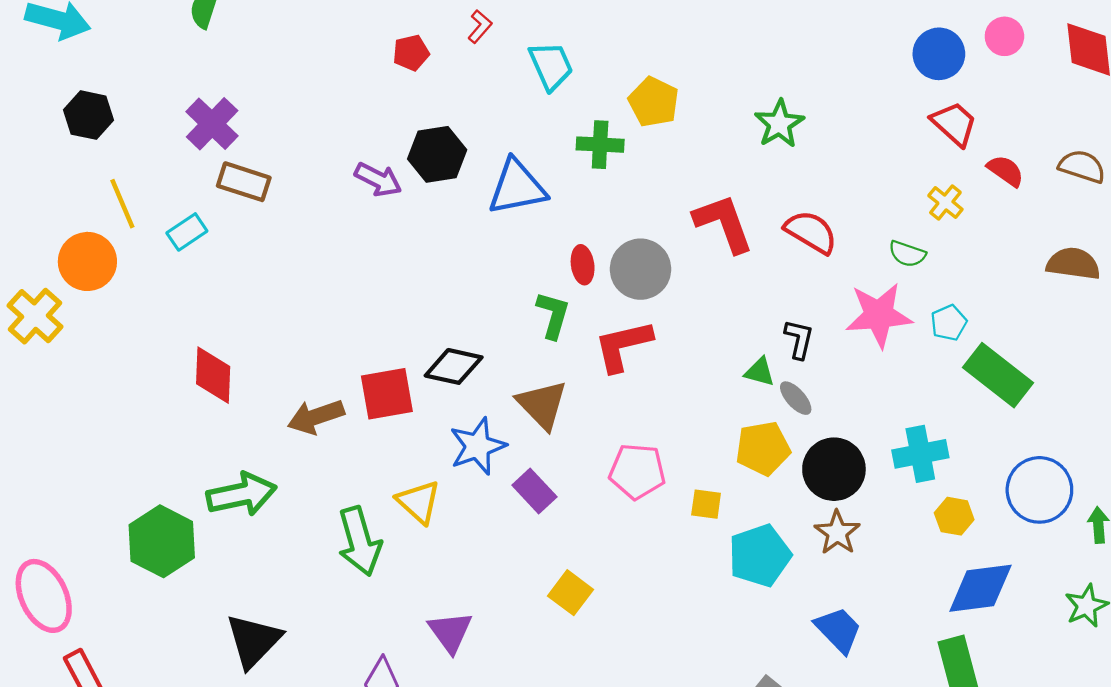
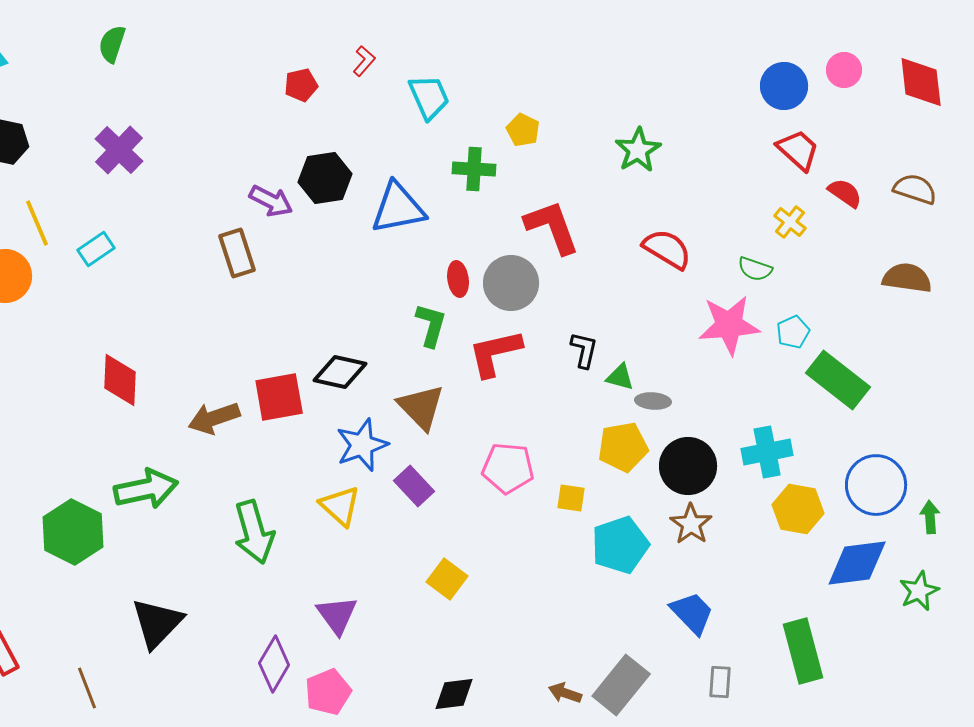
yellow pentagon: (654, 102) -> (523, 130), size x0.7
brown rectangle: (244, 182) -> (237, 253), moved, turned 54
red L-shape: (724, 223) -> (552, 227), moved
black L-shape: (799, 339) -> (584, 350), moved
gray ellipse: (796, 398) -> (653, 401), turned -44
yellow triangle: (419, 502) -> (340, 506), moved
yellow hexagon: (954, 516) -> (798, 509), size x1.4
blue diamond: (980, 588) -> (857, 563), moved

